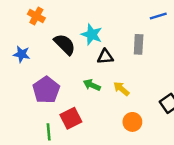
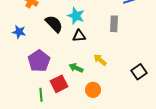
black triangle: (105, 57) -> (79, 36), moved
green arrow: (92, 85) -> (76, 68), moved
orange circle: (132, 122) -> (93, 90), moved

